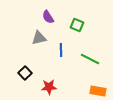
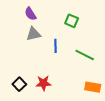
purple semicircle: (48, 17) -> (30, 14), moved
black square: (25, 73) -> (19, 84), moved

